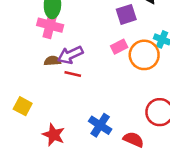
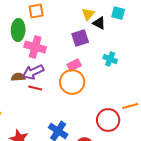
pink cross: (50, 25) -> (35, 47), moved
orange circle: (144, 55) -> (72, 82), moved

